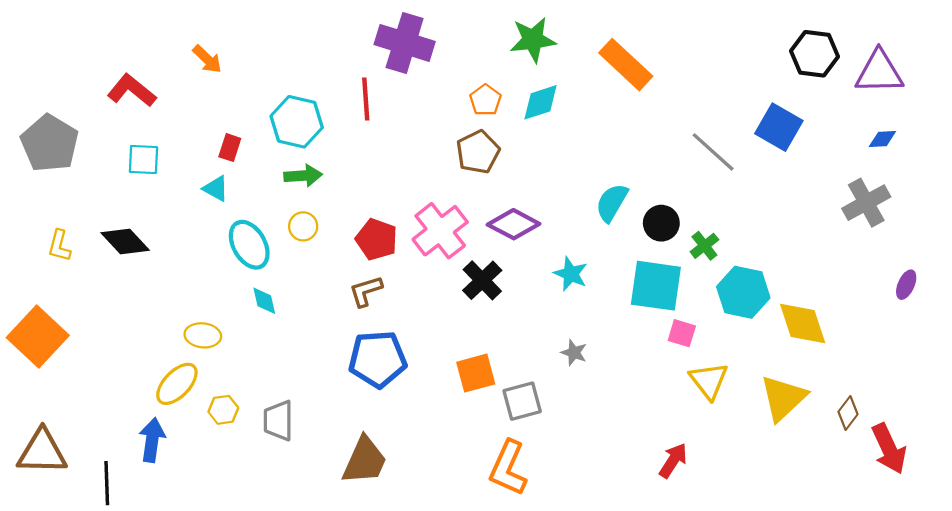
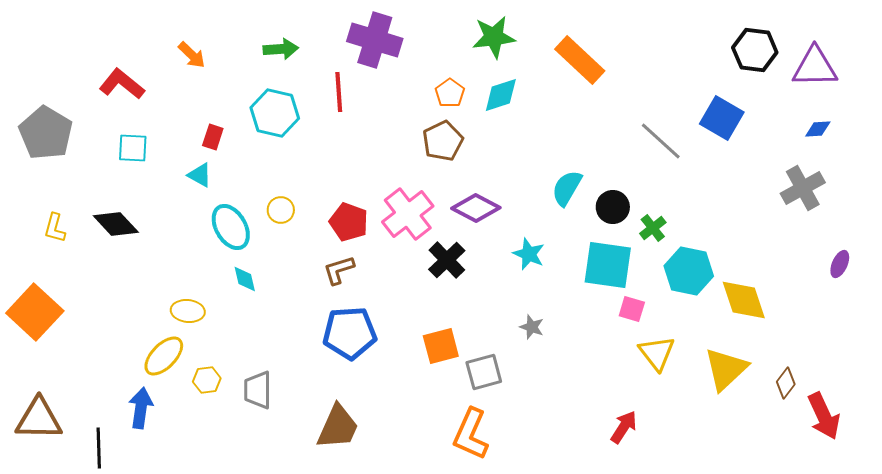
green arrow: (303, 176) -> (281, 49), moved

